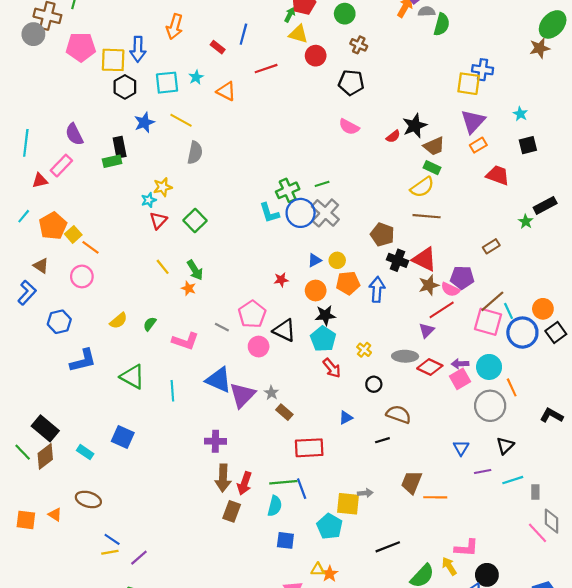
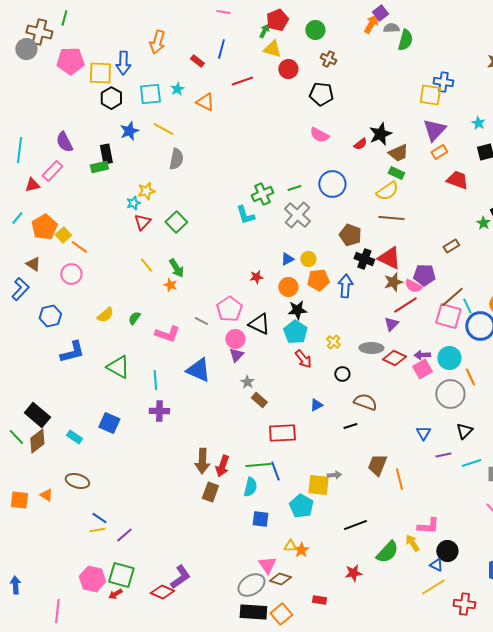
blue circle: (301, 213) -> (332, 184), moved
purple triangle: (242, 395) -> (236, 355), moved, size x0.6
purple cross: (215, 441) -> (159, 411), moved
orange line: (435, 497) -> (399, 479), turned 75

